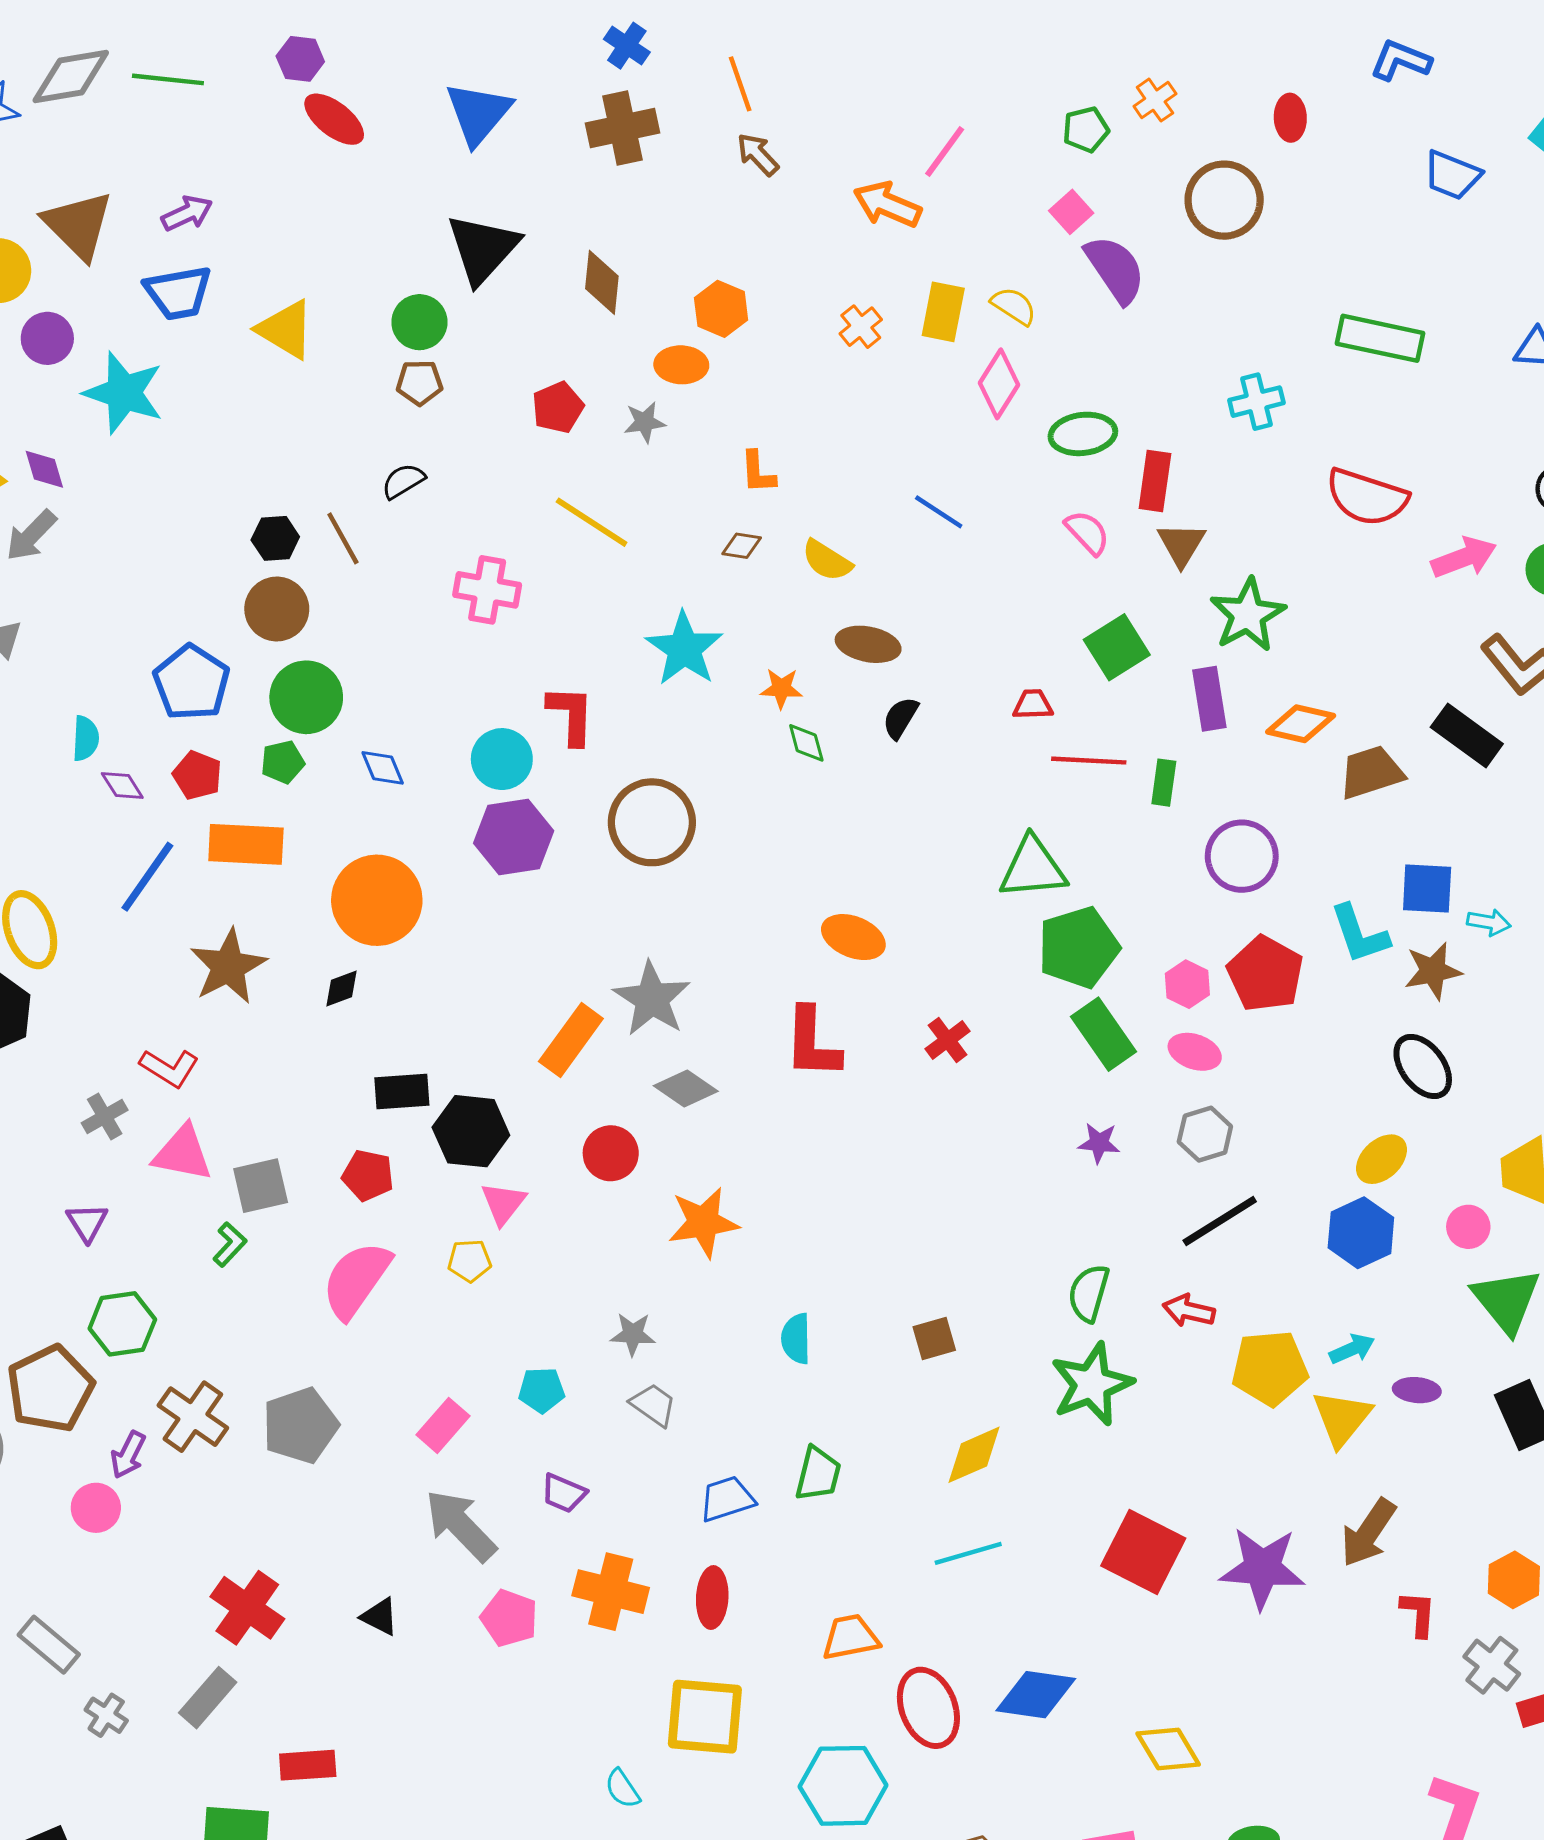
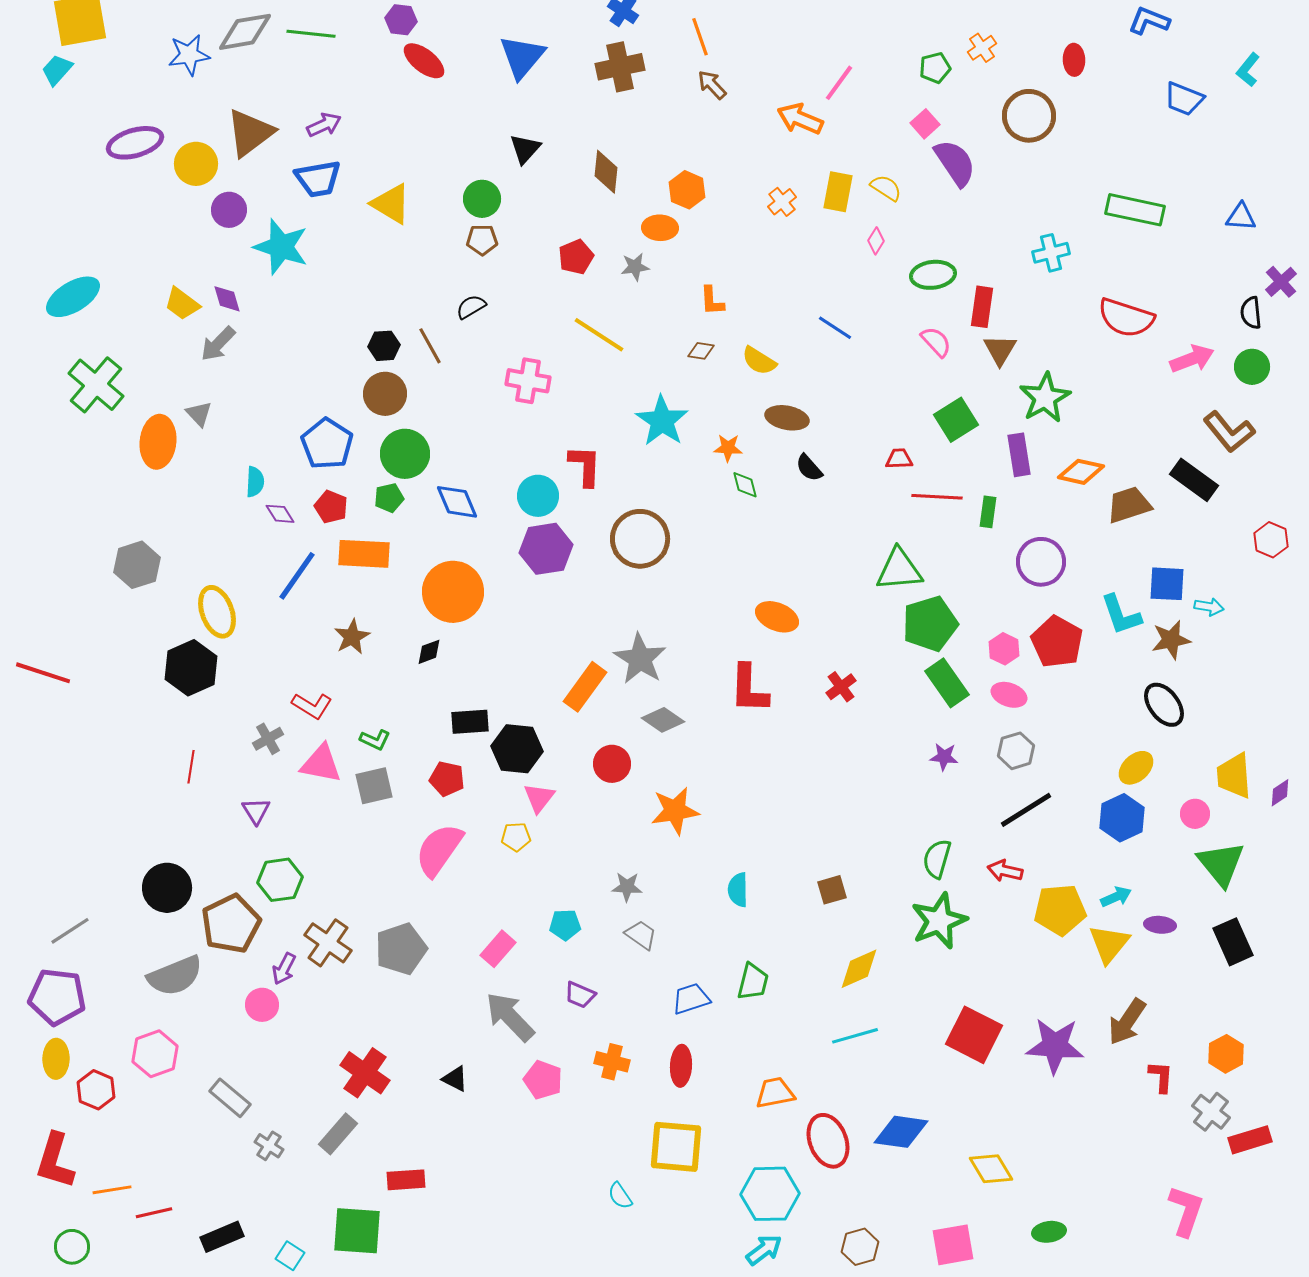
brown triangle: (78, 225) -> (250, 133), turned 38
black triangle: (483, 249) -> (525, 149), size x0.6
pink diamond: (999, 384) -> (876, 241), size x0.6
black semicircle: (900, 718) -> (809, 468), turned -72
blue diamond: (383, 768) -> (457, 502), size x1.4
brown star: (228, 966) -> (352, 637), size x0.7
green L-shape: (230, 1244) -> (375, 740), moved, turned 72
orange cross: (611, 1592) -> (612, 1062), size x0.7

